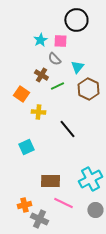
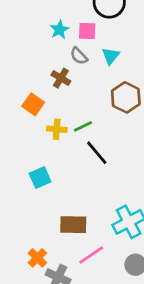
cyan triangle: (77, 67) -> (111, 56), moved
green line: (57, 86) -> (83, 126), moved
pink line: (63, 203) -> (91, 255), turned -60
orange cross: (24, 205) -> (37, 258), turned -32

